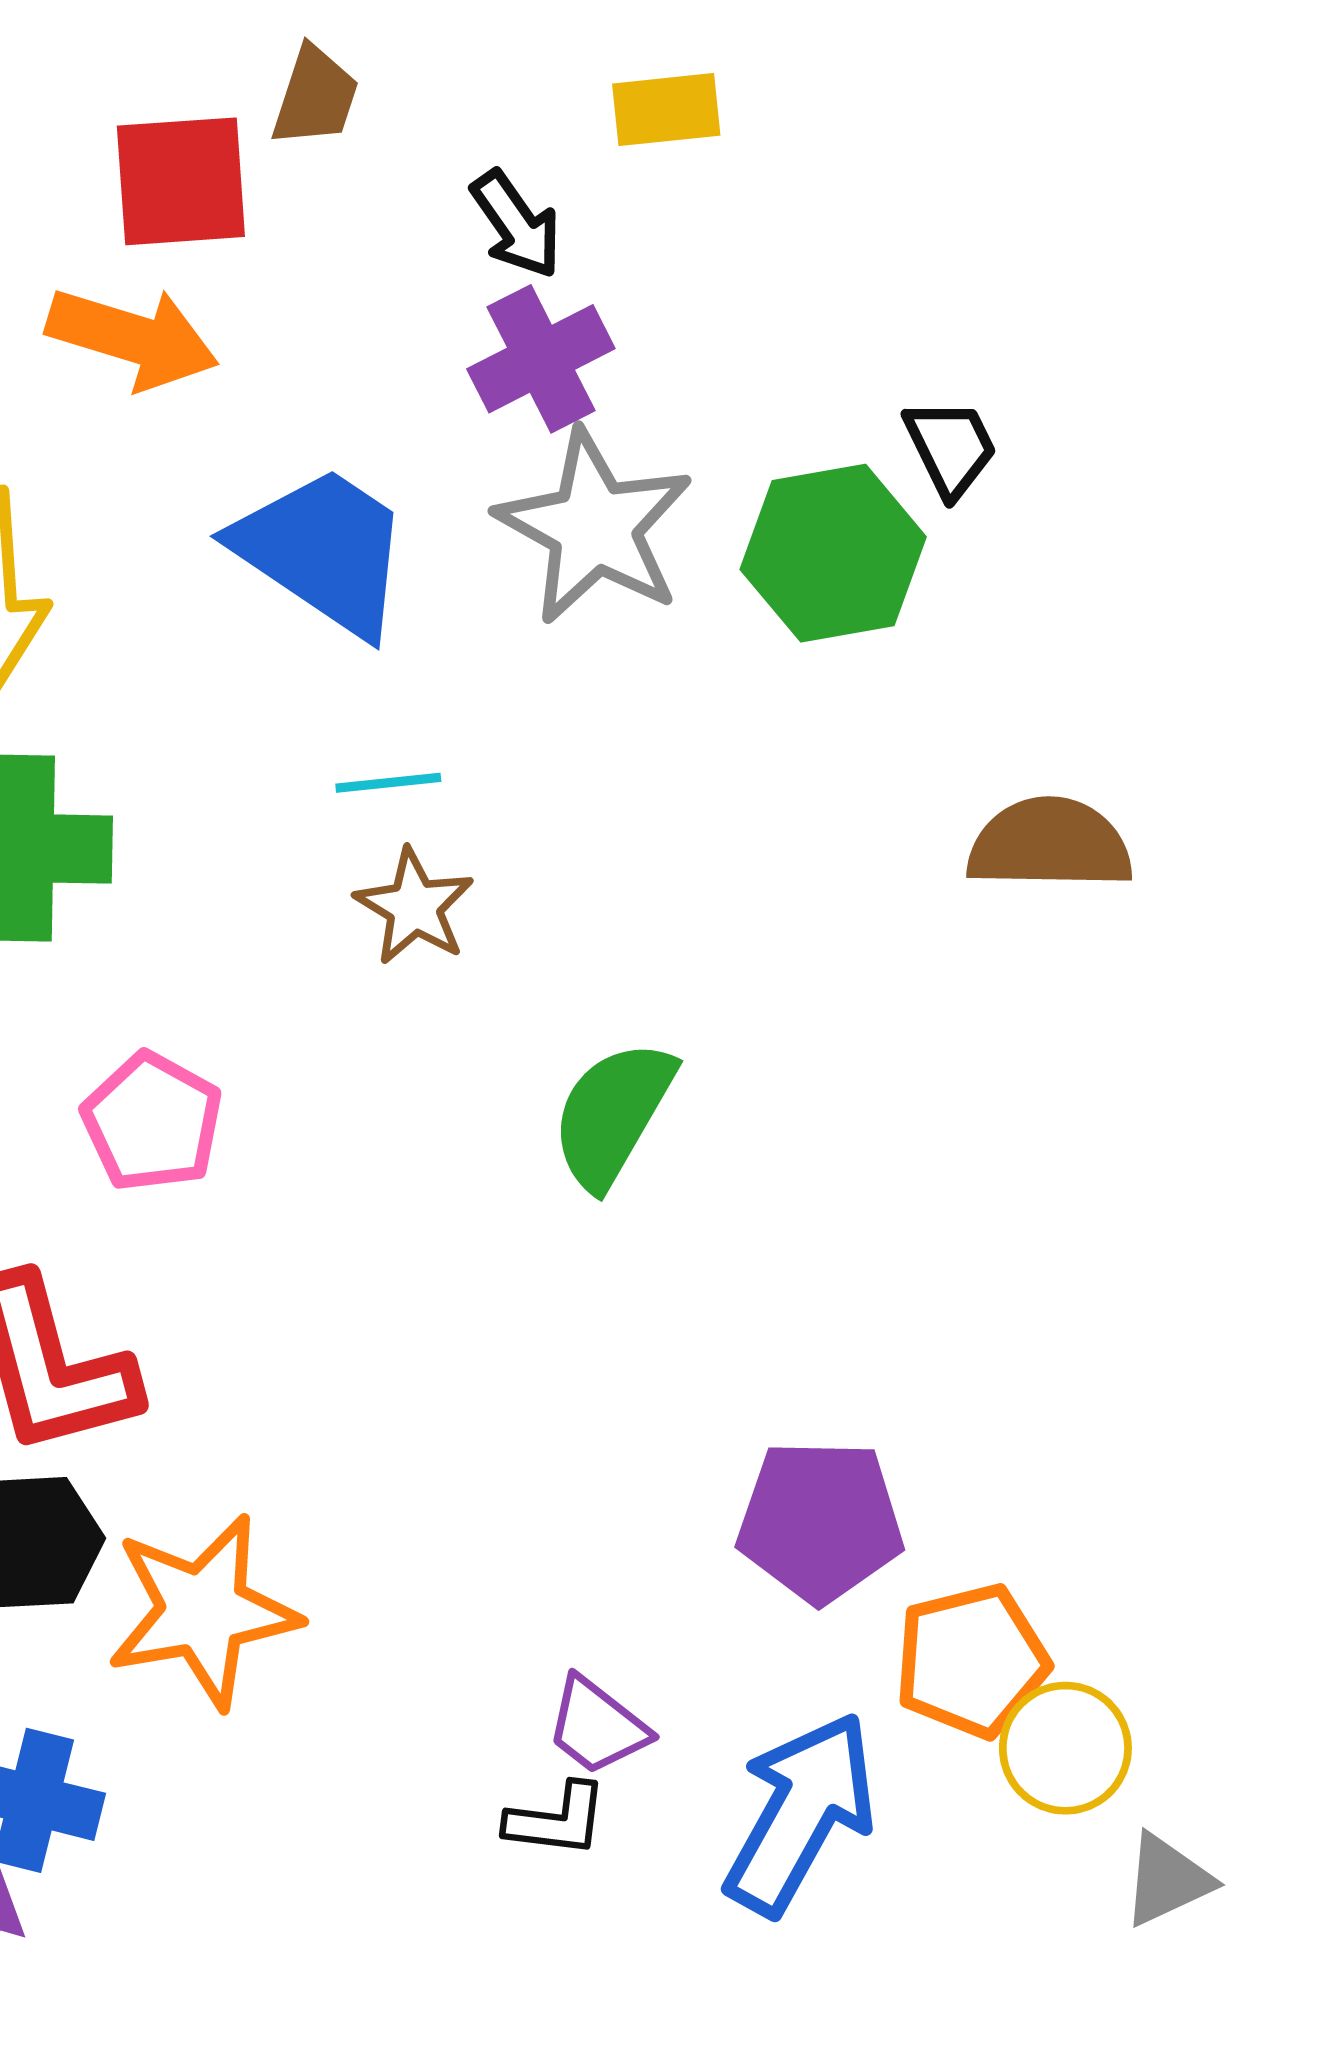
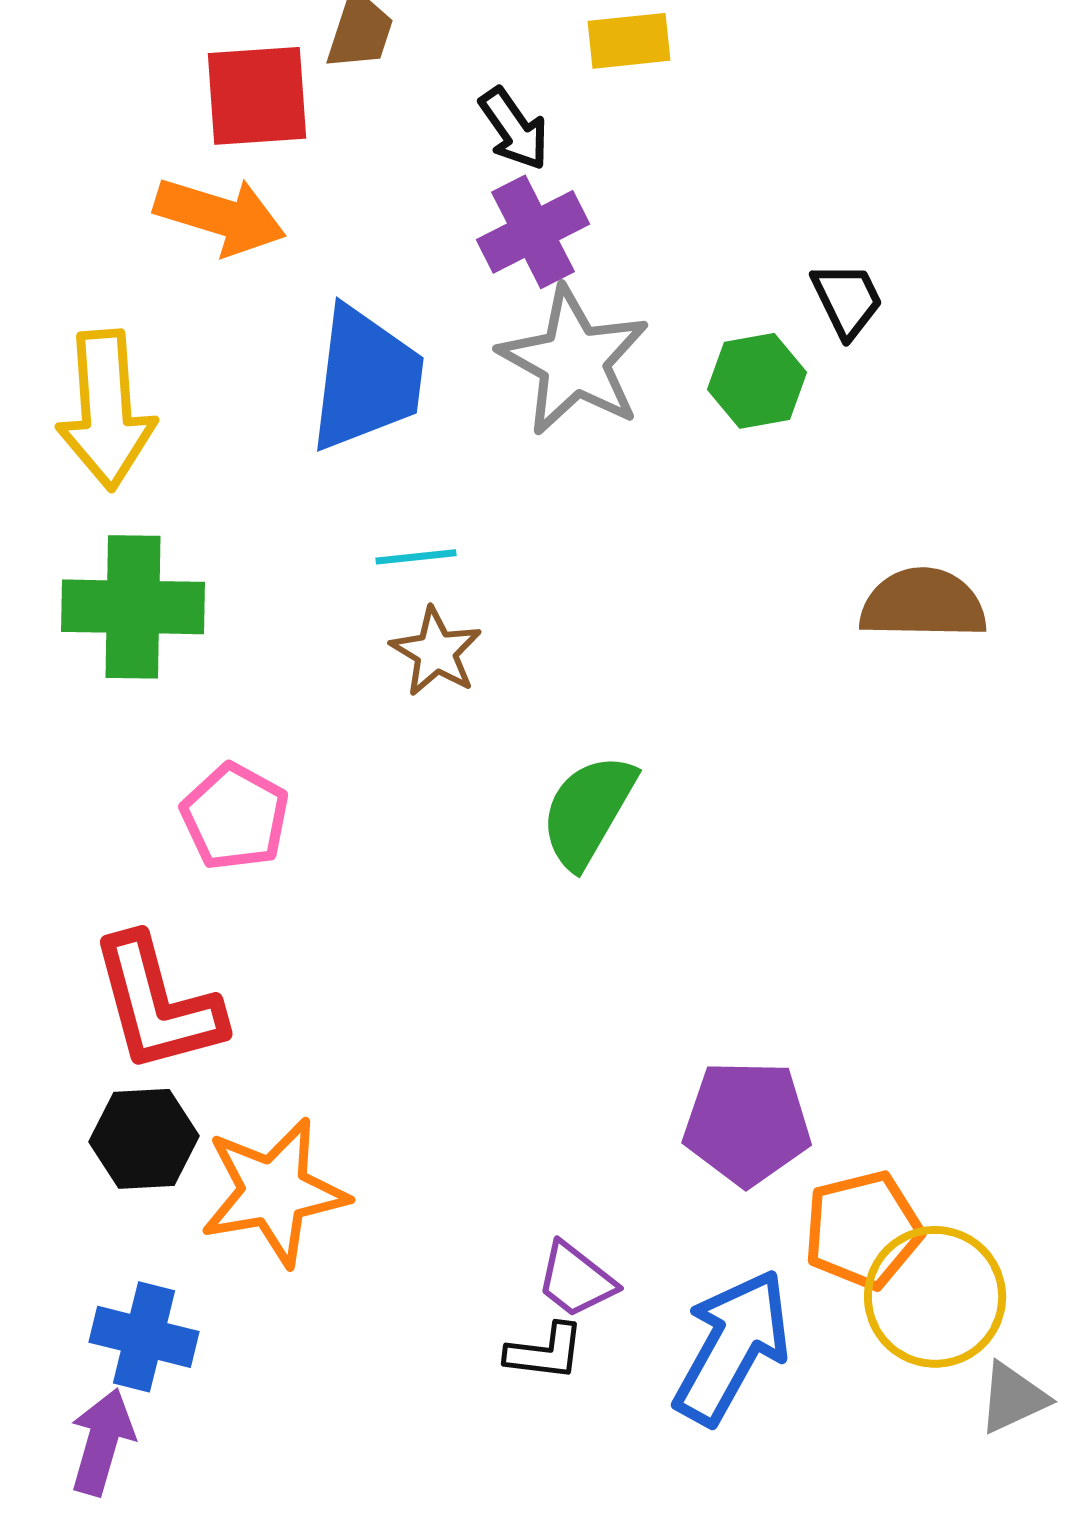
blue trapezoid: (323, 551) -> (366, 379), turned 63
green hexagon: (833, 553) -> (757, 381), size x0.7
yellow circle: (1065, 1748) -> (935, 1297), size x1.4

